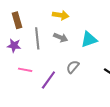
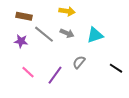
brown rectangle: (17, 20) -> (24, 16), turned -63
gray line: (37, 38) -> (44, 34), turned -45
pink line: (25, 70) -> (28, 72), moved, turned 32

